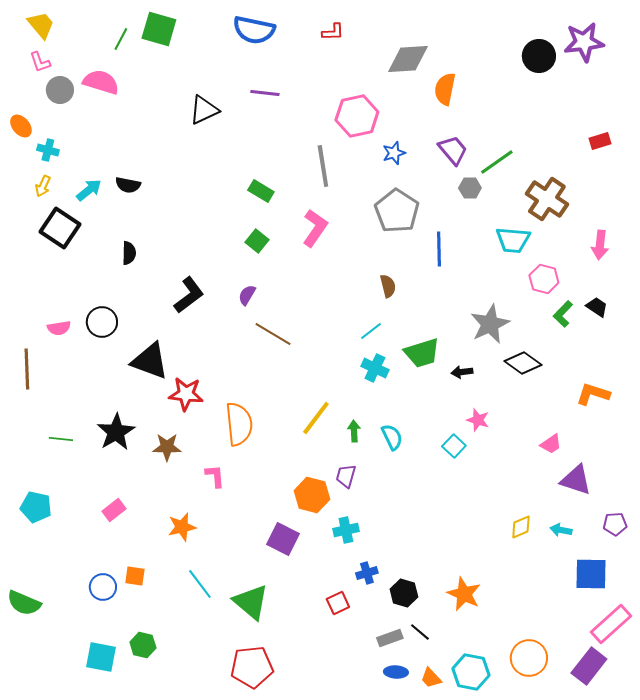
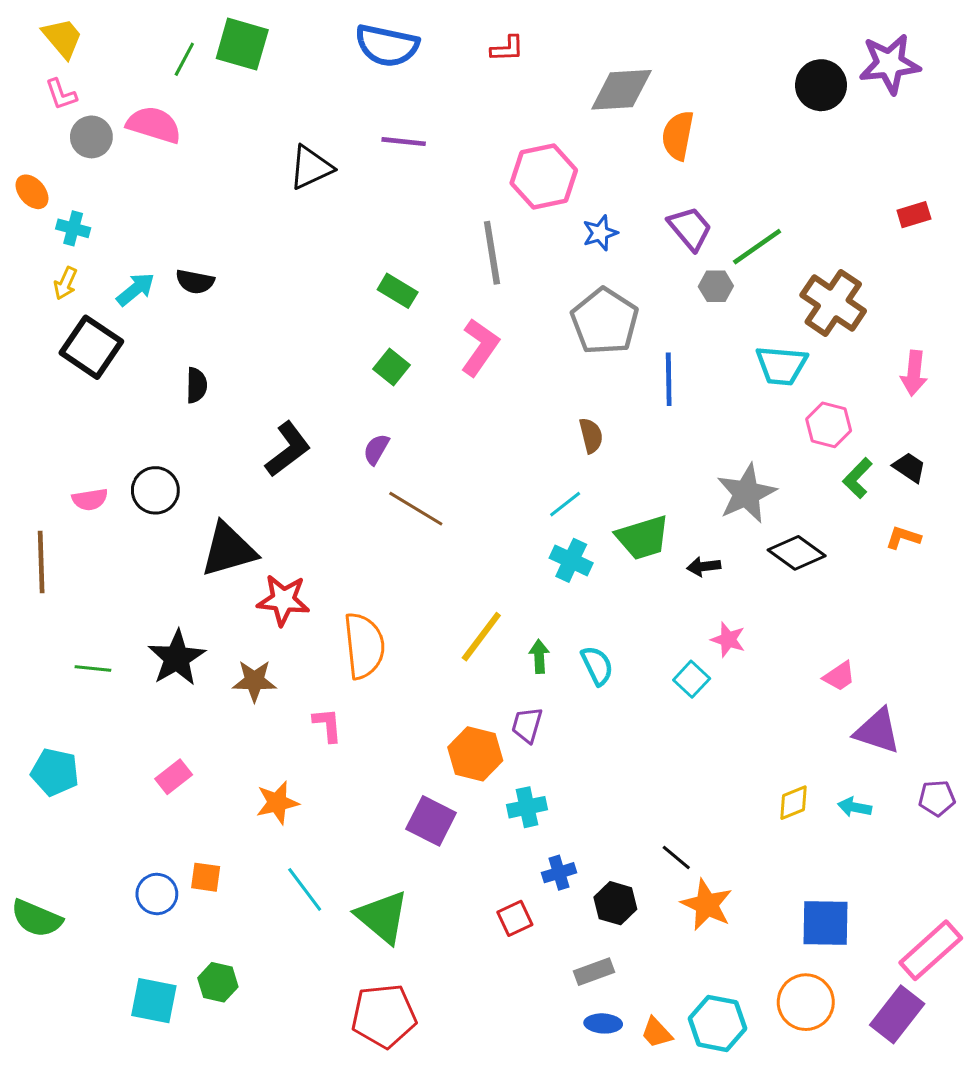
black triangle: (150, 361) -> (228, 550), turned -36
orange L-shape: (593, 394) -> (903, 538), moved, size x0.7
blue square: (591, 574) -> (826, 923), moved
black line: (420, 632) -> (676, 857), moved

